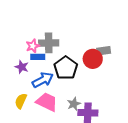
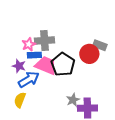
gray rectangle: (104, 51) -> (100, 45), turned 32
blue arrow: (43, 80) -> (29, 79), moved
pink trapezoid: (47, 102) -> (46, 65), moved

